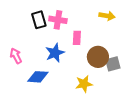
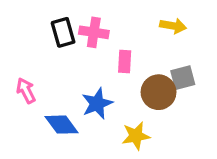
blue star: (55, 53) -> (97, 104), moved
gray square: (113, 64) -> (183, 78), moved
blue diamond: (38, 77) -> (61, 125), turned 50

